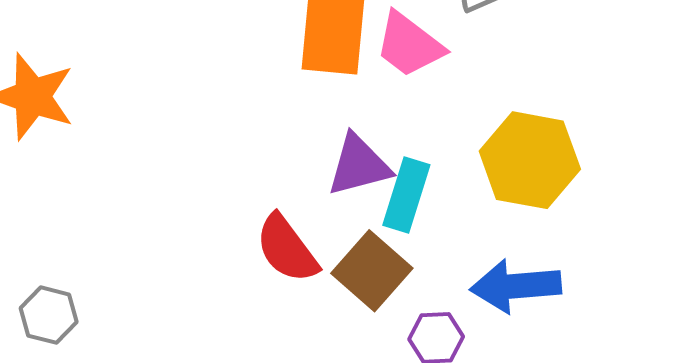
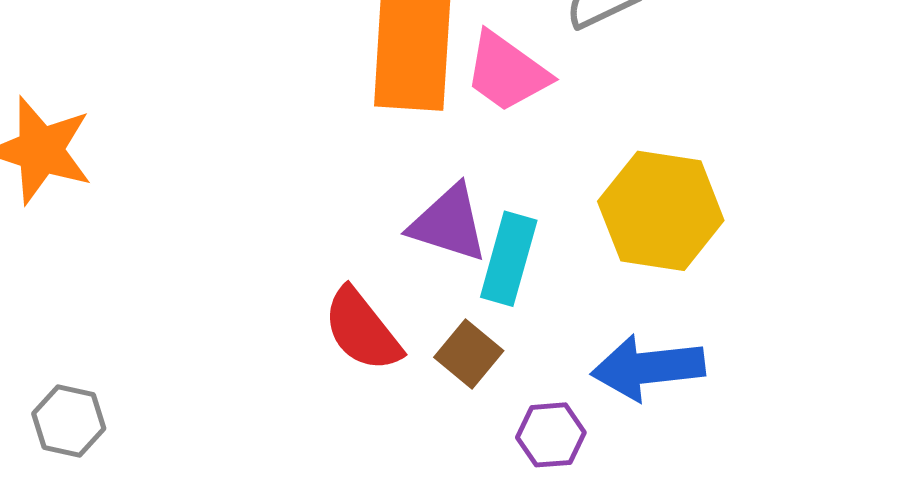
purple triangle: (359, 165) -> (449, 223), turned 34
brown square: (372, 271) -> (469, 354), size x0.7

